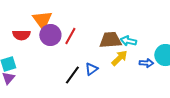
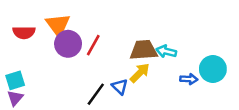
red semicircle: (21, 35) -> (24, 32), moved
yellow arrow: (119, 58) -> (140, 73), moved
blue triangle: (91, 69) -> (120, 87), turned -40

